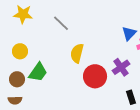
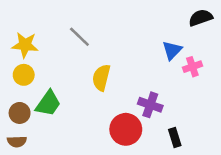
yellow star: (23, 14) -> (25, 45), moved
purple cross: (121, 67) -> (150, 105), moved, turned -36
red circle: (95, 76) -> (126, 129), moved

